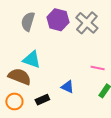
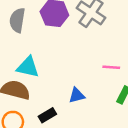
blue triangle: (68, 87) -> (77, 95), turned -32

